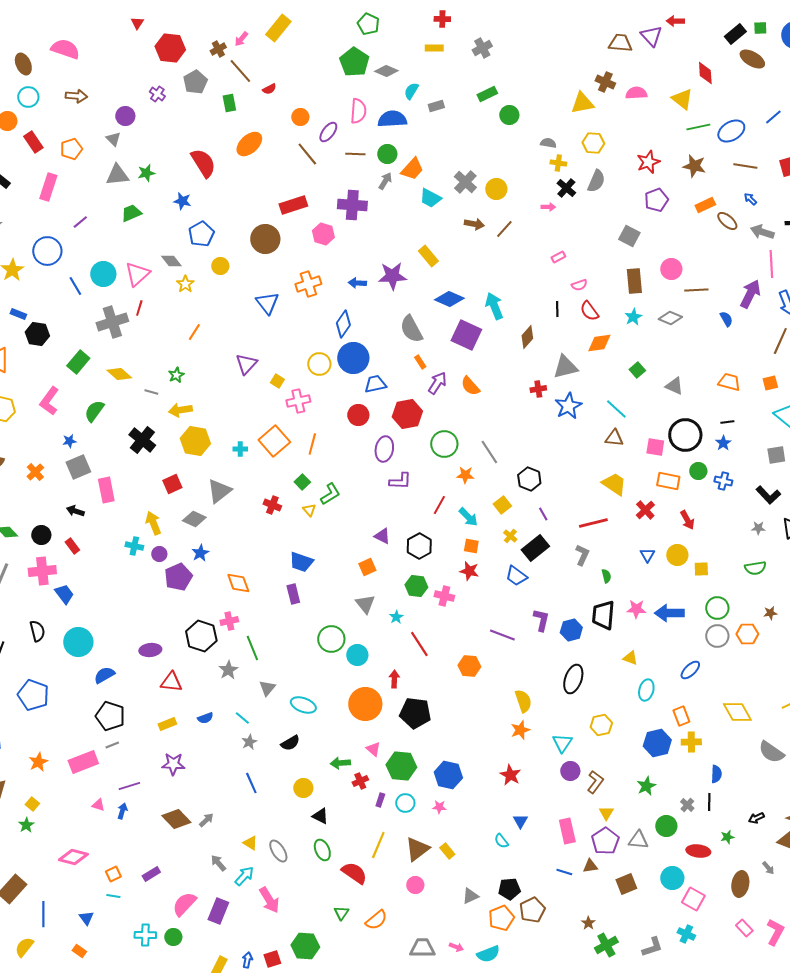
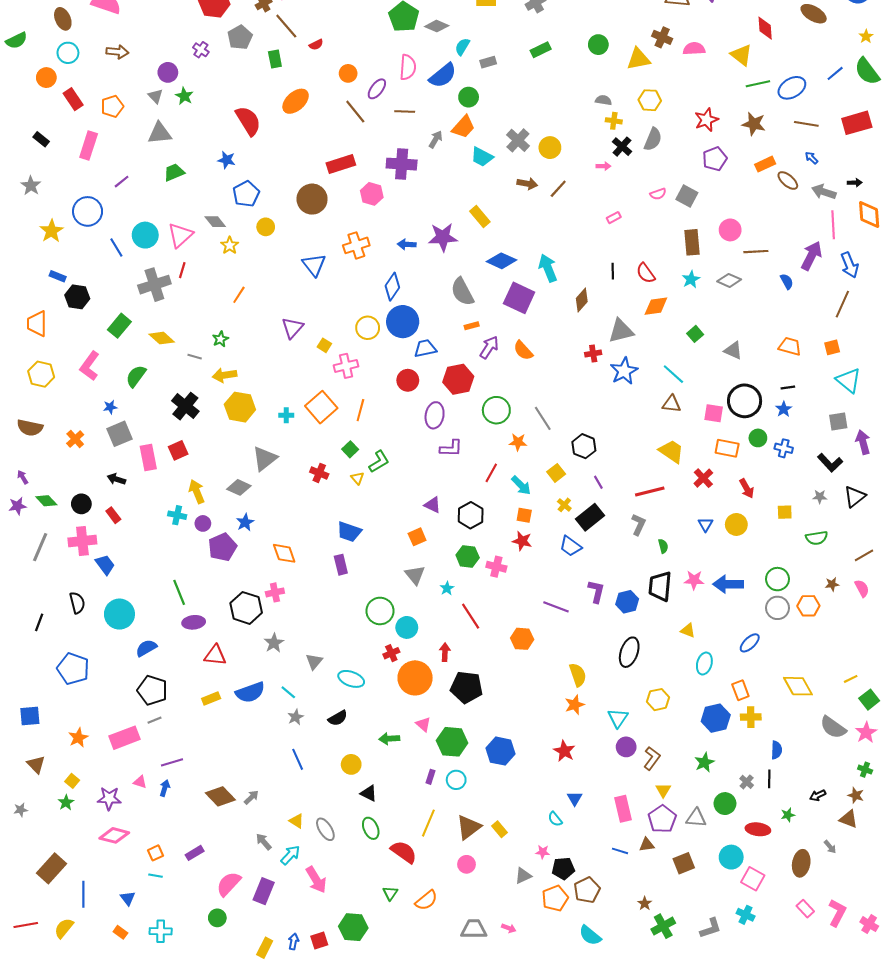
green circle: (509, 115) -> (598, 45), moved
blue semicircle: (392, 119) -> (443, 75), turned 144
green circle: (387, 154) -> (469, 97), moved
green star: (146, 173) -> (184, 96), moved, turned -30
pink semicircle: (579, 285) -> (658, 194), moved
orange rectangle: (420, 362) -> (472, 326), turned -72
red square: (172, 484) -> (178, 450), moved
yellow square: (701, 569) -> (785, 512), moved
green line: (252, 648) -> (179, 592), moved
blue semicircle: (205, 718) -> (250, 692), size x1.8
purple star: (173, 764) -> (109, 798), moved
red cross: (360, 781) -> (391, 653), moved
pink star: (439, 807) -> (543, 852), moved
cyan cross: (145, 935) -> (161, 931), moved
cyan semicircle: (488, 954) -> (590, 935), moved, turned 60

